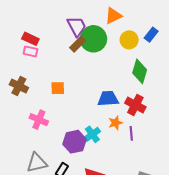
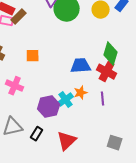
brown rectangle: (78, 44) -> (19, 17), moved
green diamond: (140, 71) -> (111, 54), moved
orange star: (115, 123) -> (81, 93), moved

